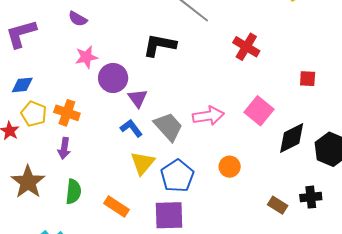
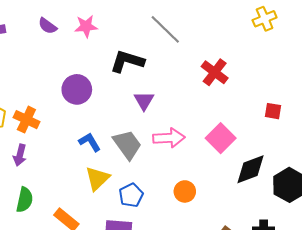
pink star: (86, 57) -> (86, 26), moved
purple triangle: (138, 98) -> (144, 101), moved
blue pentagon: (177, 176) -> (131, 195), size x0.7

